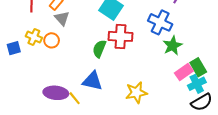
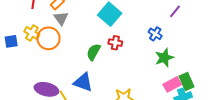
blue cross: (160, 22) -> (155, 34), size x0.6
red cross: (121, 36) -> (115, 43), size x0.6
orange circle: (52, 40) -> (48, 38), size x1.5

